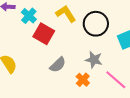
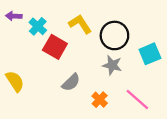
gray star: (94, 60) -> (112, 65), moved

